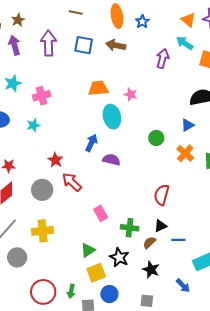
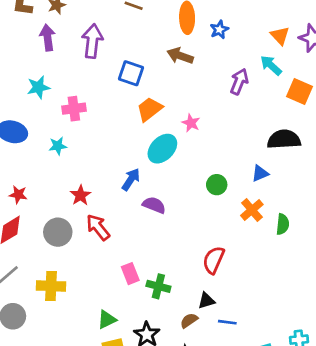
blue square: (84, 45) -> (131, 73), moved
orange trapezoid: (98, 88) -> (150, 109), turned -40
cyan ellipse: (112, 117) -> (162, 149), turned 50
green cross: (130, 228) -> (158, 286), moved

